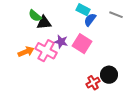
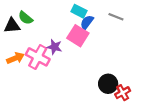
black triangle: (44, 23) -> (12, 26), moved
pink square: (82, 44) -> (78, 36), moved
red cross: (93, 83) -> (123, 93), moved

